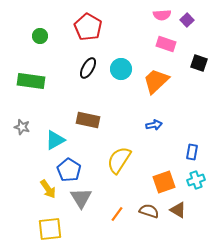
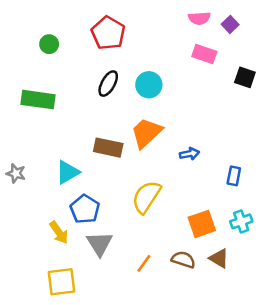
orange trapezoid: (156, 81) -> (146, 133), moved
gray star: (22, 127) -> (16, 173), moved
blue rectangle: (192, 152) -> (234, 176), moved

